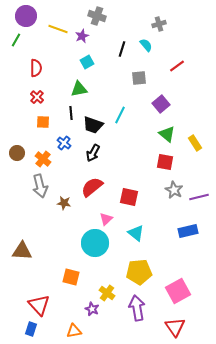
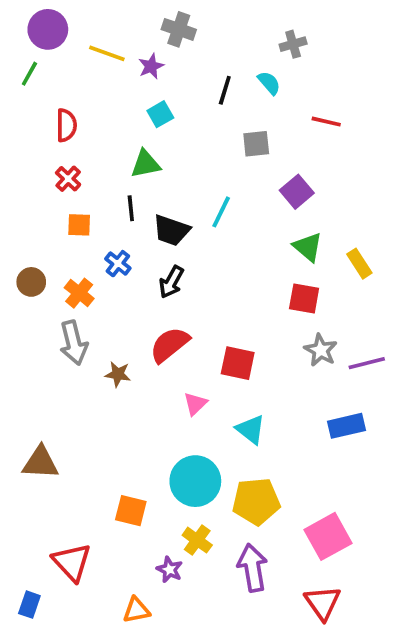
red line: (177, 66) -> (326, 122), turned 49
cyan circle: (95, 243) -> (195, 481), moved
blue rectangle: (31, 329) -> (29, 605), moved

